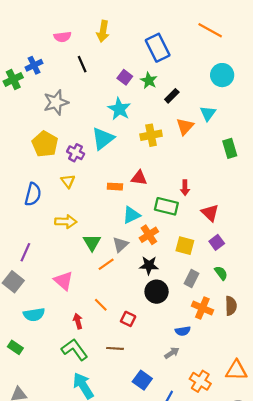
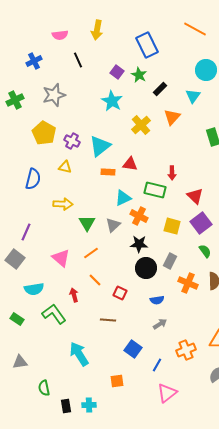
green cross: (13, 79) -> (15, 100), moved
cyan triangle: (208, 113) -> (193, 96), moved
yellow cross: (151, 135) -> (141, 125), turned -30
cyan triangle: (103, 138) -> (100, 146), moved
yellow triangle: (68, 181) -> (65, 167), turned -40
orange cross: (149, 235) -> (139, 216), turned -30
purple square: (217, 242) -> (201, 223), size x1.5
orange line: (106, 264) -> (91, 253), moved
gray rectangle: (192, 278) -> (170, 261), moved
blue semicircle: (183, 331) -> (157, 300), moved
green L-shape: (74, 350) -> (54, 314), moved
orange cross: (200, 381) -> (186, 350), turned 36

